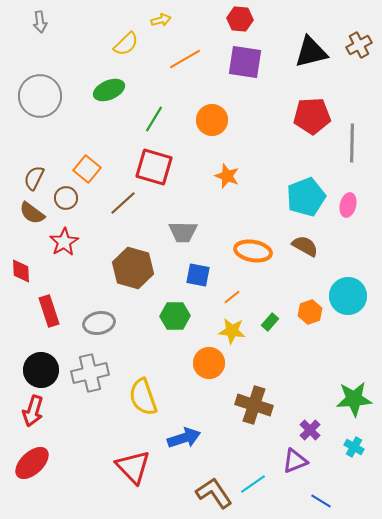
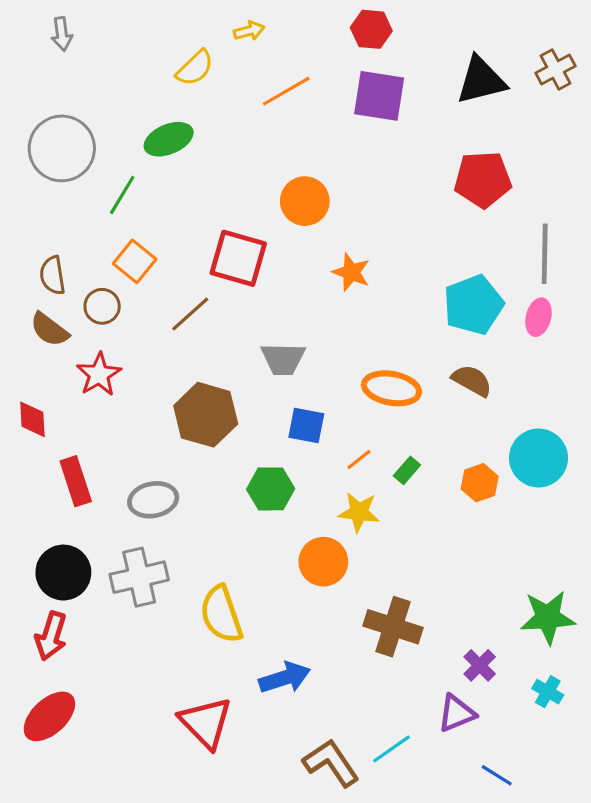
green line: (154, 119) -> (122, 195), moved
orange circle: (212, 120) -> (305, 201), moved
gray line: (352, 143) -> (545, 254), moved
brown semicircle: (34, 178) -> (53, 275), turned -35
green rectangle: (270, 322) -> (407, 470), moved

